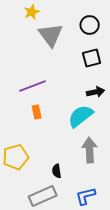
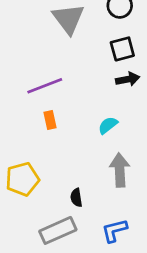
black arrow: (96, 92) -> (128, 79), moved
cyan semicircle: (81, 116) -> (108, 125), size x0.6

